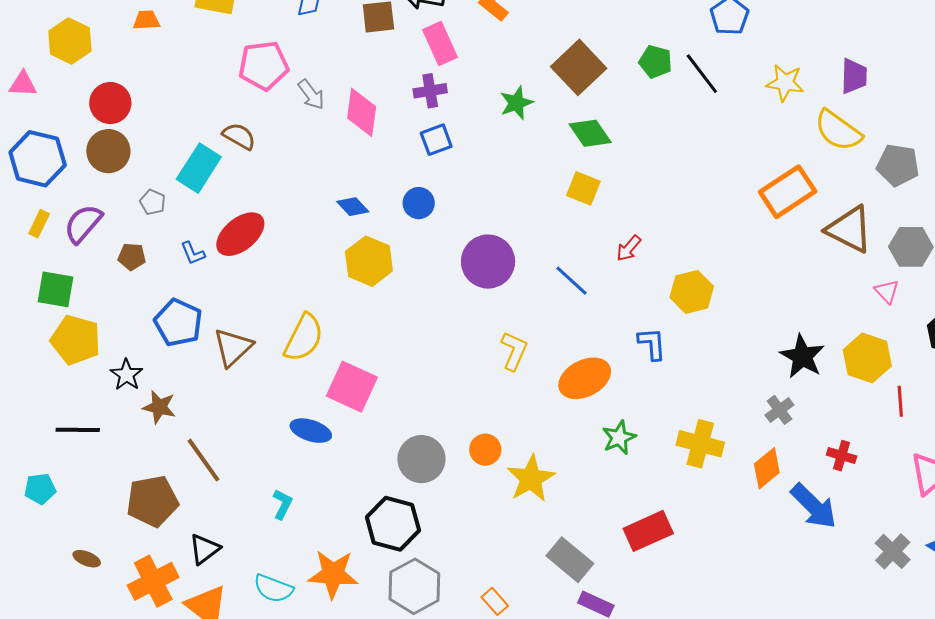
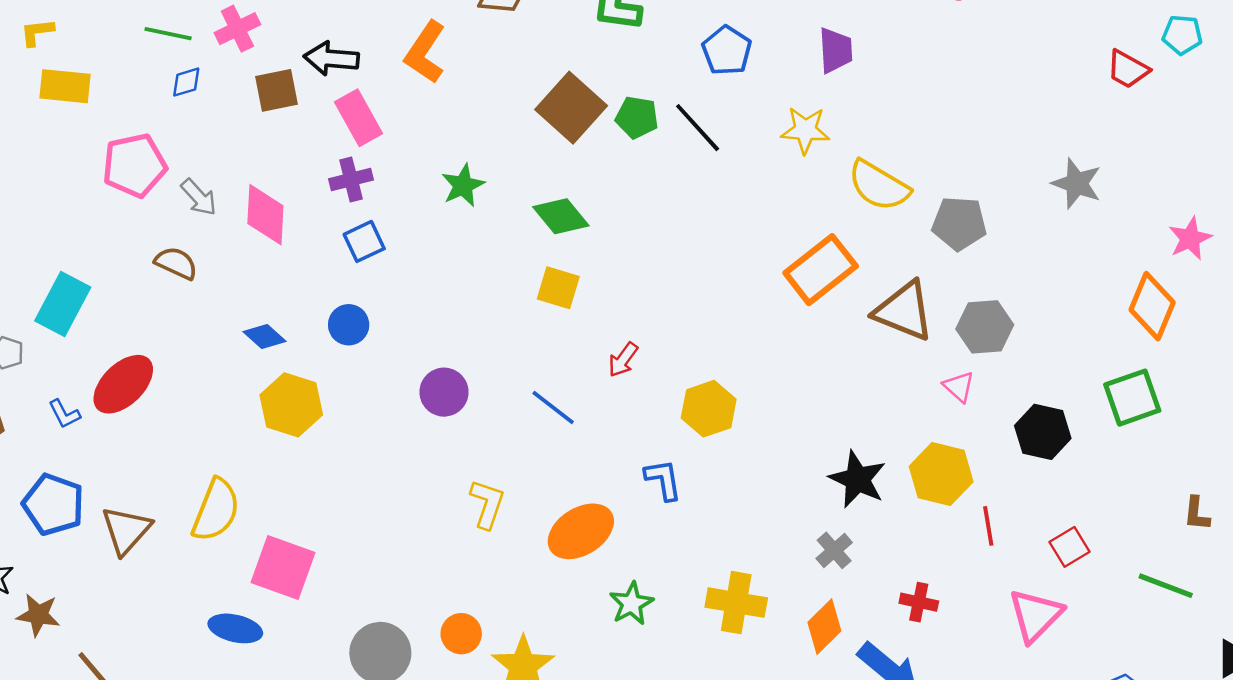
brown square: (579, 67) -> (571, 108), moved
purple trapezoid: (854, 76) -> (836, 50), moved
brown semicircle: (239, 136) -> (176, 263), moved
purple circle: (488, 262) -> (444, 392), size x0.7

